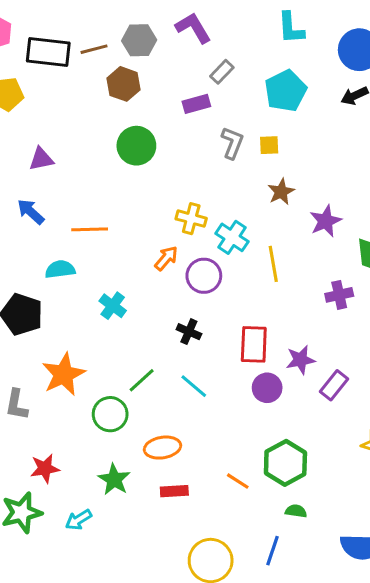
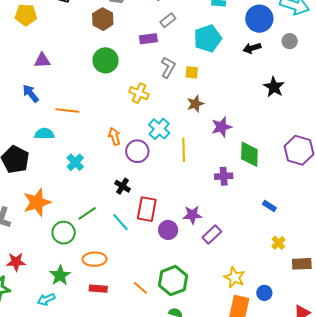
yellow cross: (191, 219) -> (139, 93), moved
orange arrow: (166, 258) -> (114, 136), turned -66
red rectangle: (254, 344) -> (147, 209), moved
cyan arrow: (78, 520) -> (46, 299), moved

